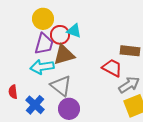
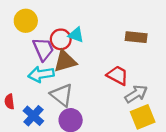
yellow circle: (43, 19) -> (26, 21), moved
purple trapezoid: (44, 44) -> (43, 49), turned -40
brown rectangle: (130, 51) -> (136, 37), moved

